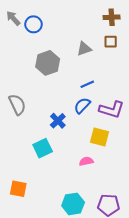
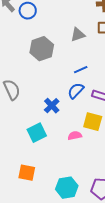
pink semicircle: (86, 161) -> (75, 136), moved
orange square: (18, 189) -> (27, 173), moved

